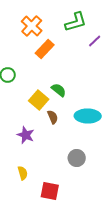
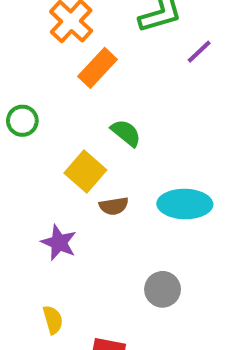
green semicircle: (59, 90) -> (126, 133), moved
brown semicircle: (53, 117) -> (114, 206), turned 104

